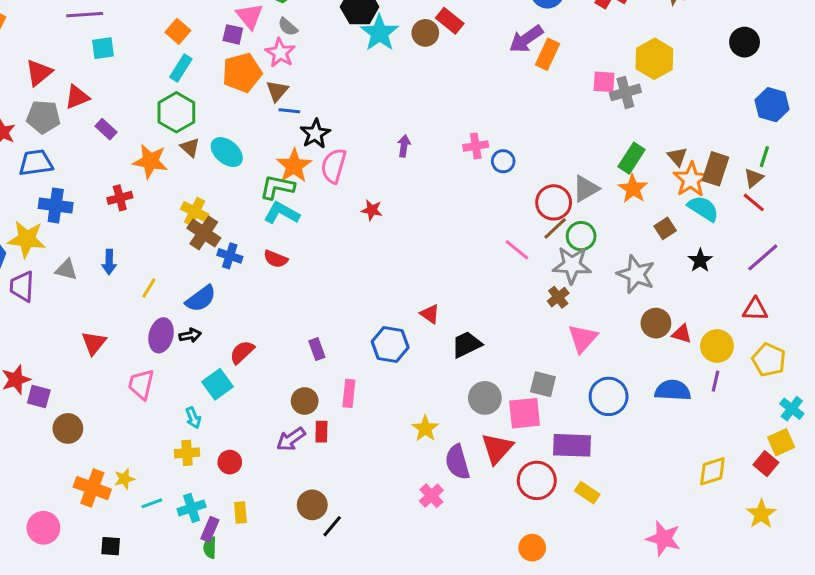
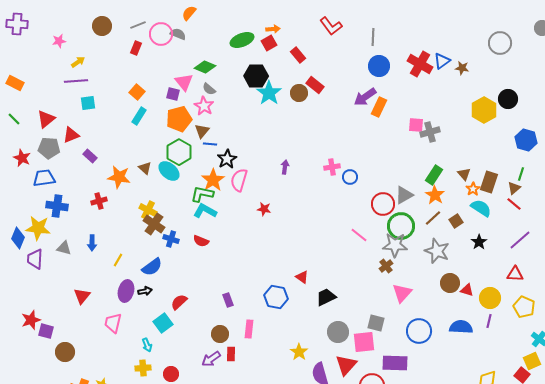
yellow hexagon: (654, 59) -> (484, 110), moved
green hexagon: (176, 112) -> (179, 152), moved
orange star: (691, 180) -> (473, 189), size x0.6
brown line: (555, 228) -> (433, 218), moved
green circle: (581, 236) -> (401, 226), size x1.4

